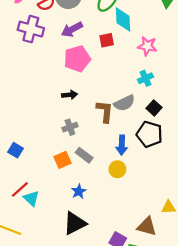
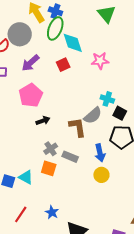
pink pentagon: (77, 59) -> (31, 95), moved
cyan cross: (146, 78) -> (107, 99), moved, turned -32
gray rectangle: (84, 155) -> (70, 157), moved
orange square: (63, 160) -> (49, 168), moved, turned -35
blue star: (79, 191) -> (52, 212), moved
cyan triangle: (31, 198) -> (26, 177), moved

